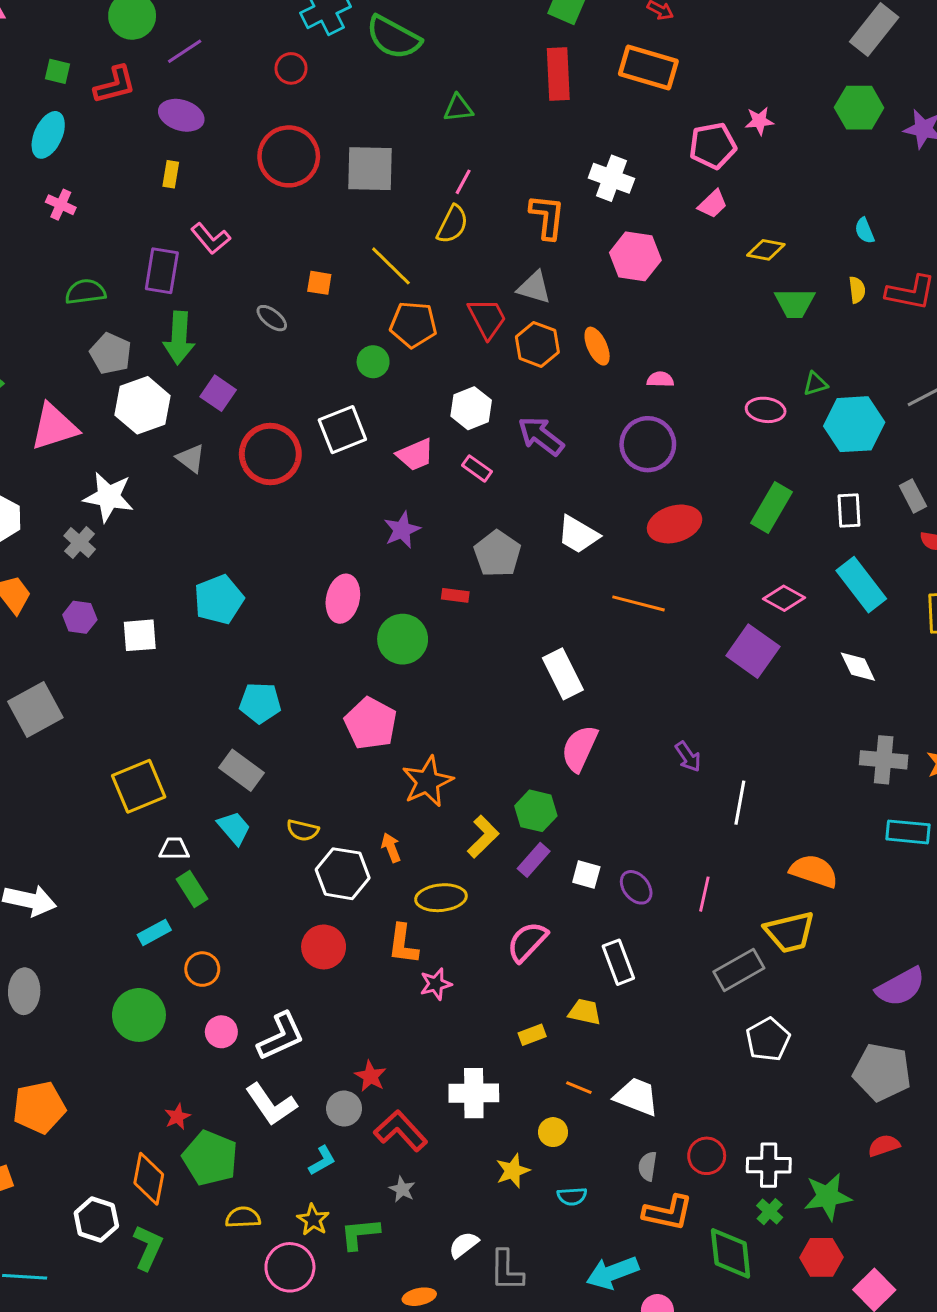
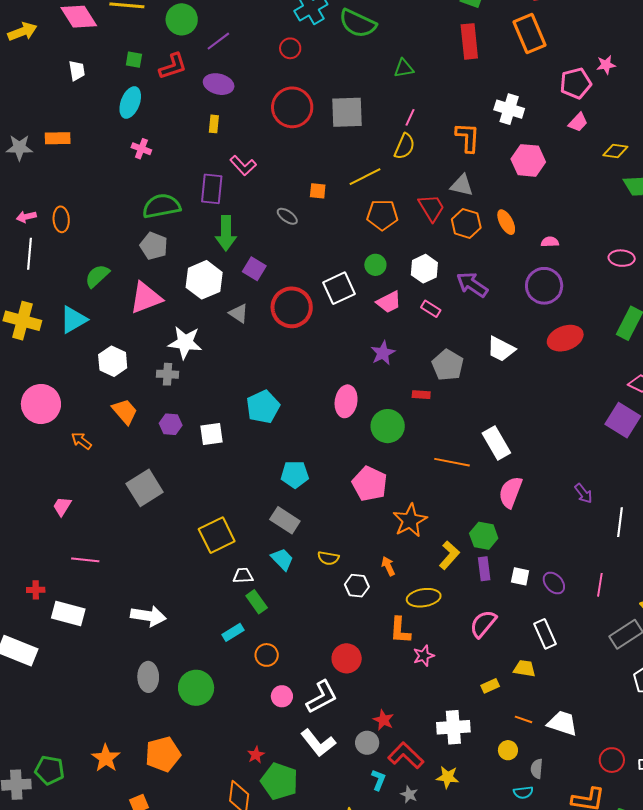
orange rectangle: (648, 67) -> (529, 33), turned 54
yellow line: (391, 266) -> (365, 177), turned -68
green semicircle: (85, 292) -> (161, 206), size x1.4
gray pentagon: (111, 354) -> (154, 246), moved
green circle: (373, 362) -> (375, 265), moved
gray cross: (80, 542) -> (167, 374), turned -35
orange line: (639, 603) -> (452, 462), moved
purple rectangle: (534, 860) -> (484, 569), turned -45
white hexagon: (343, 874) -> (357, 586), size x0.7
red circle: (324, 947) -> (347, 658), moved
green circle: (139, 1015) -> (196, 688), moved
cyan L-shape: (322, 1161) -> (378, 780), moved, turned -35
gray semicircle: (648, 1166) -> (537, 769), moved
yellow star: (513, 1171) -> (448, 777), moved, turned 30

